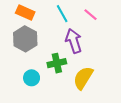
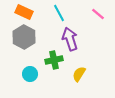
pink line: (91, 15) -> (98, 14), moved
yellow semicircle: (83, 78) -> (79, 74), size x0.7

